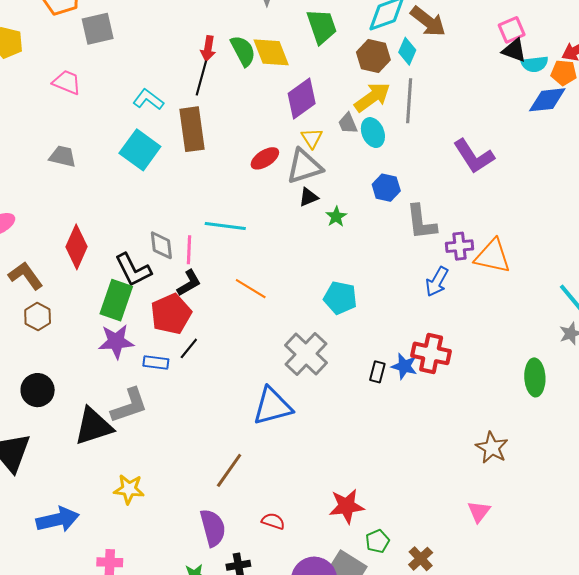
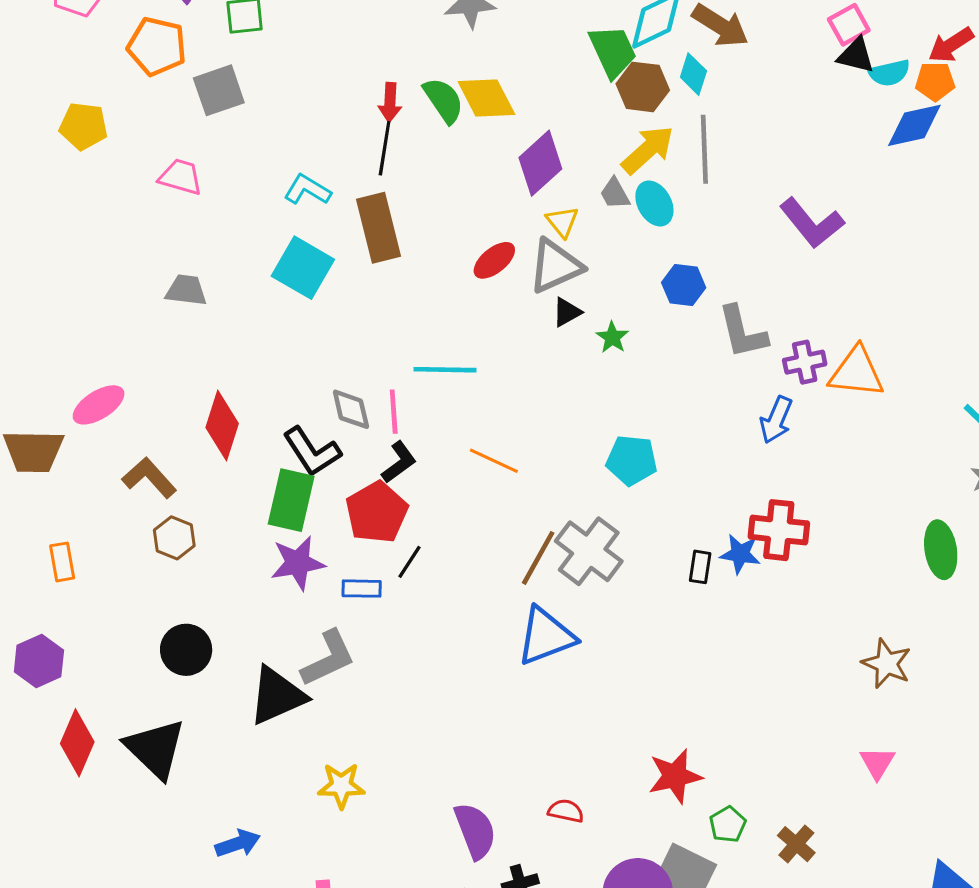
green trapezoid: (322, 26) -> (613, 51), moved
brown line: (229, 470) -> (538, 558), moved
blue arrow: (58, 520) -> (238, 843), size x0.7

